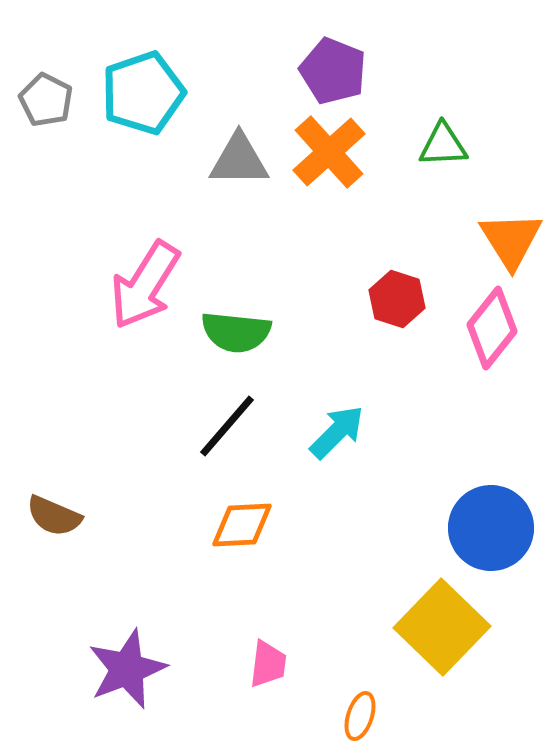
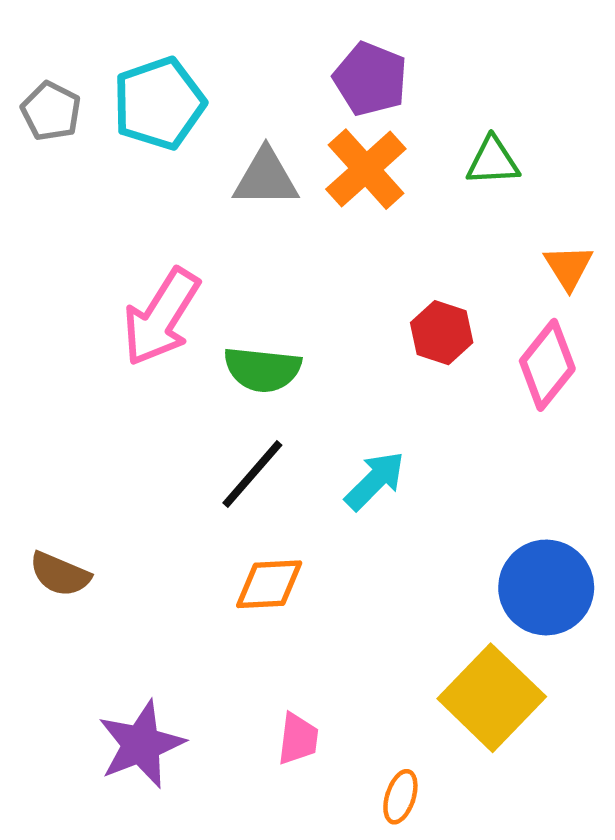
orange triangle: (511, 240) -> (568, 267), size x0.7

